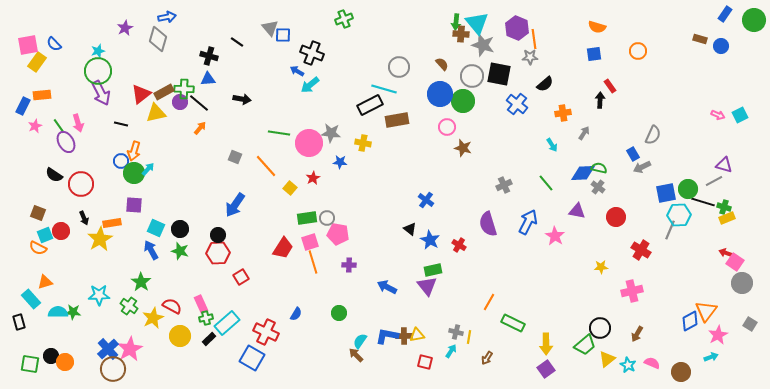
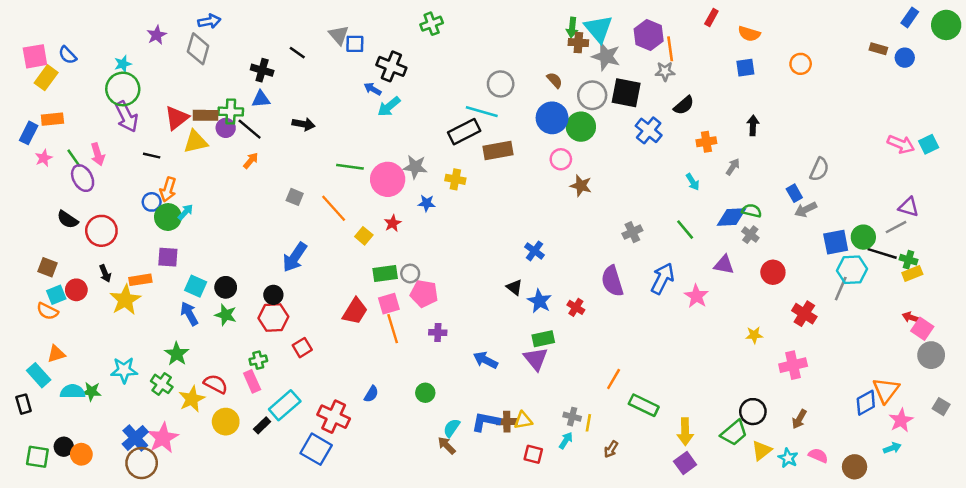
red rectangle: (610, 86) -> (711, 17), moved, turned 64
brown rectangle: (164, 92) -> (206, 115), turned 30
pink arrow: (718, 115) -> (901, 144), size x1.5
green cross: (206, 318) -> (258, 360), moved

